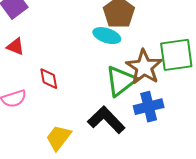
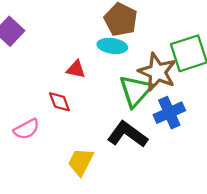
red triangle: (15, 47) -> (76, 69), moved

